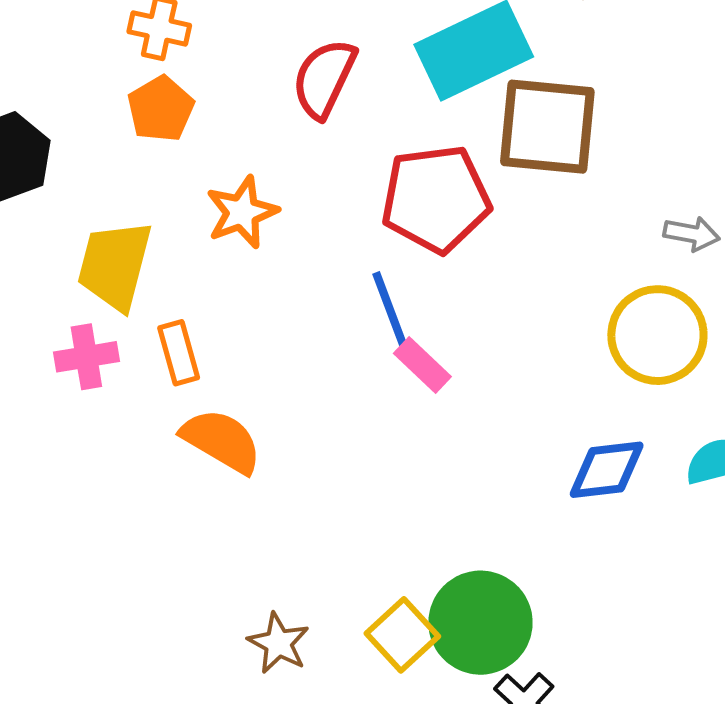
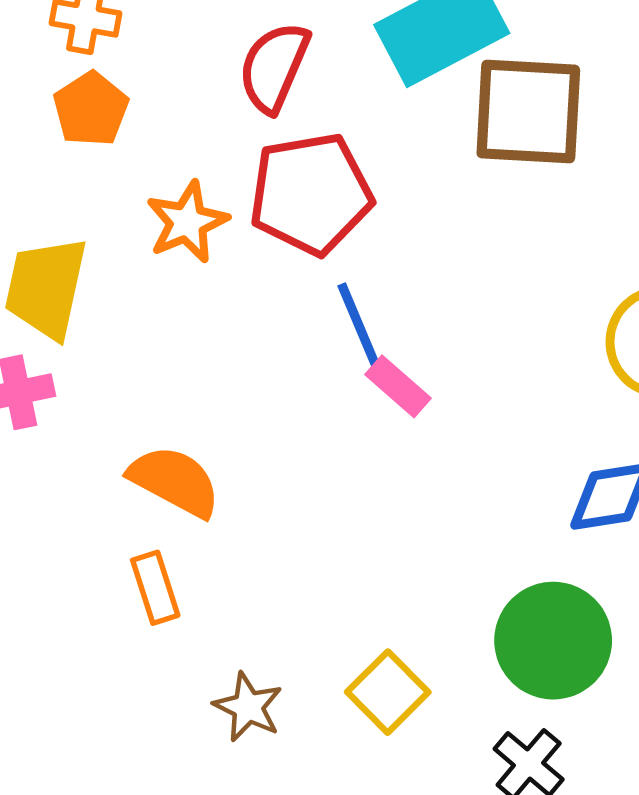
red pentagon: (436, 199) -> (311, 194), moved
orange rectangle: (179, 353) -> (155, 588), moved
green circle: (480, 623) -> (553, 641), moved

